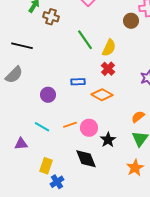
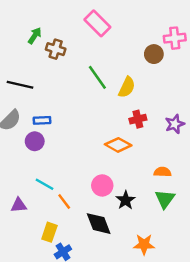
red cross: (108, 69) -> (138, 119), moved, turned 32
blue rectangle: (78, 82) -> (42, 120), moved
purple circle: (48, 95) -> (35, 141), moved
orange semicircle: (138, 117) -> (162, 172), turned 40
orange line: (70, 125) -> (64, 201), moved, turned 72
orange star: (135, 168) -> (144, 244), moved, turned 30

